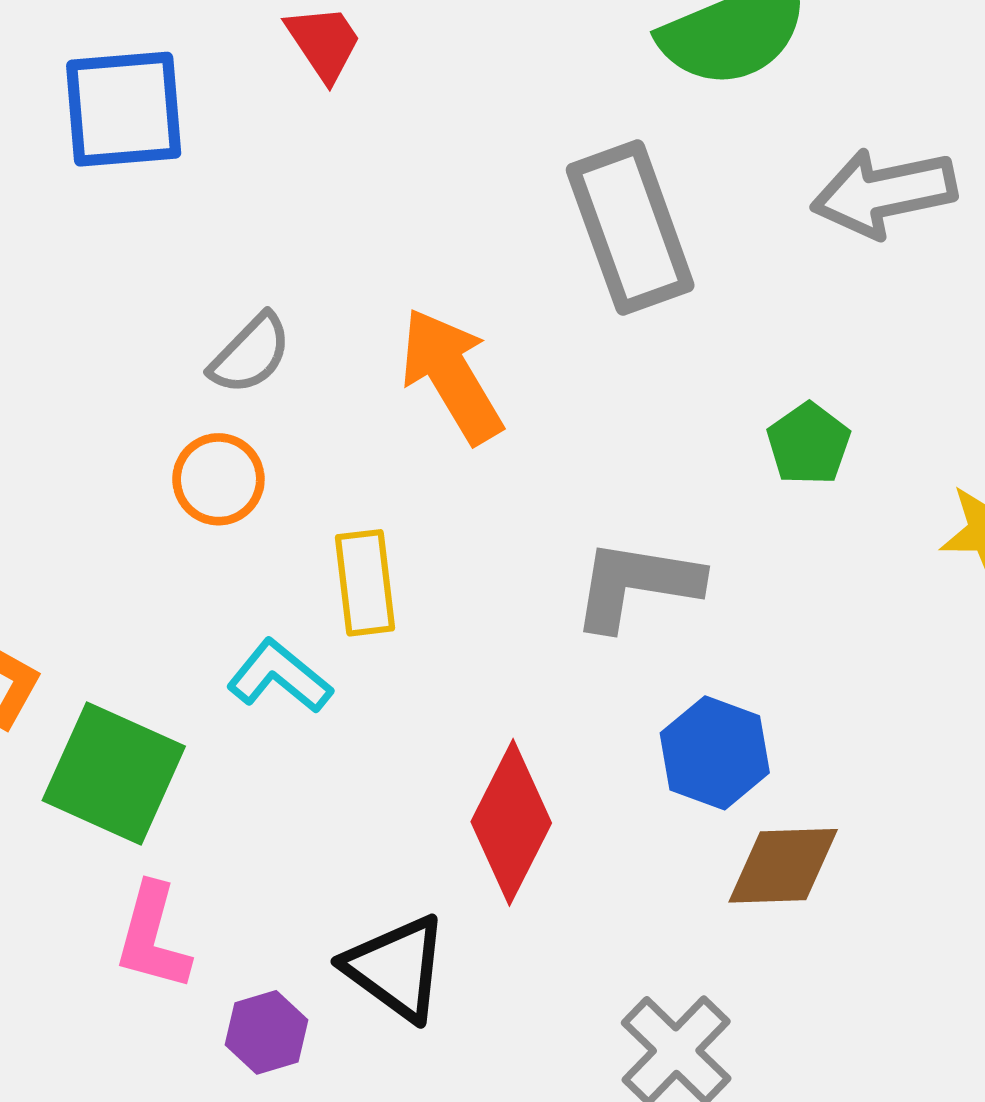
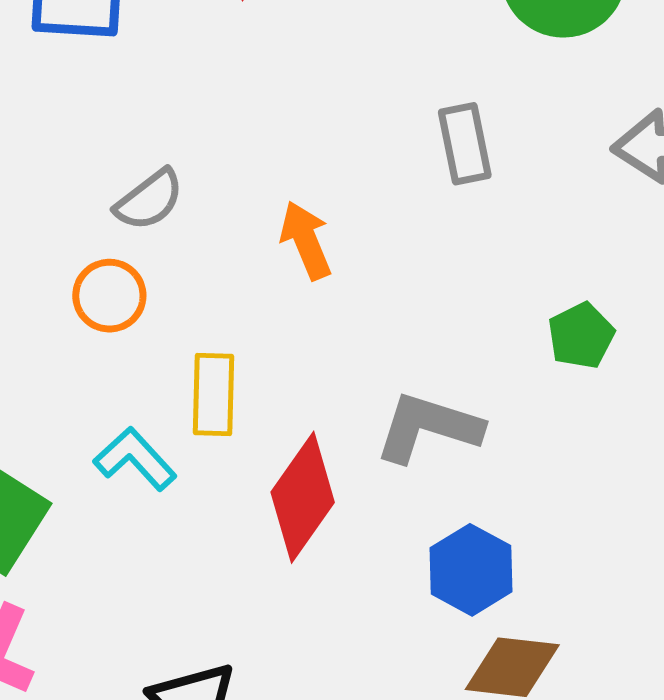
gray rectangle: (630, 228) -> (465, 144), size x0.6
orange arrow: (451, 376) -> (306, 240), size x0.7
red diamond: (511, 822) -> (303, 497), moved

